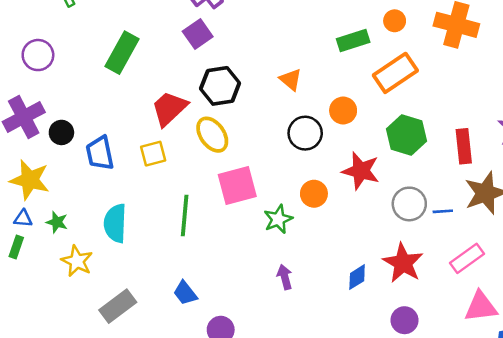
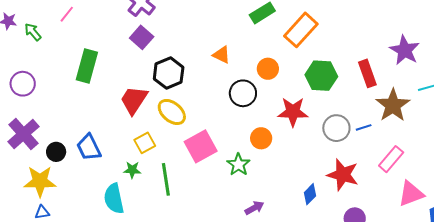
black circle: (61, 132) -> (56, 152), moved
yellow square: (153, 154) -> (145, 143), moved
green star: (57, 222) -> (132, 170), moved
purple arrow: (285, 277) -> (254, 208), turned 90

